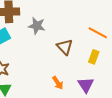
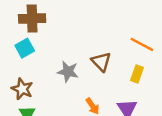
gray star: (37, 26) -> (68, 72), moved

